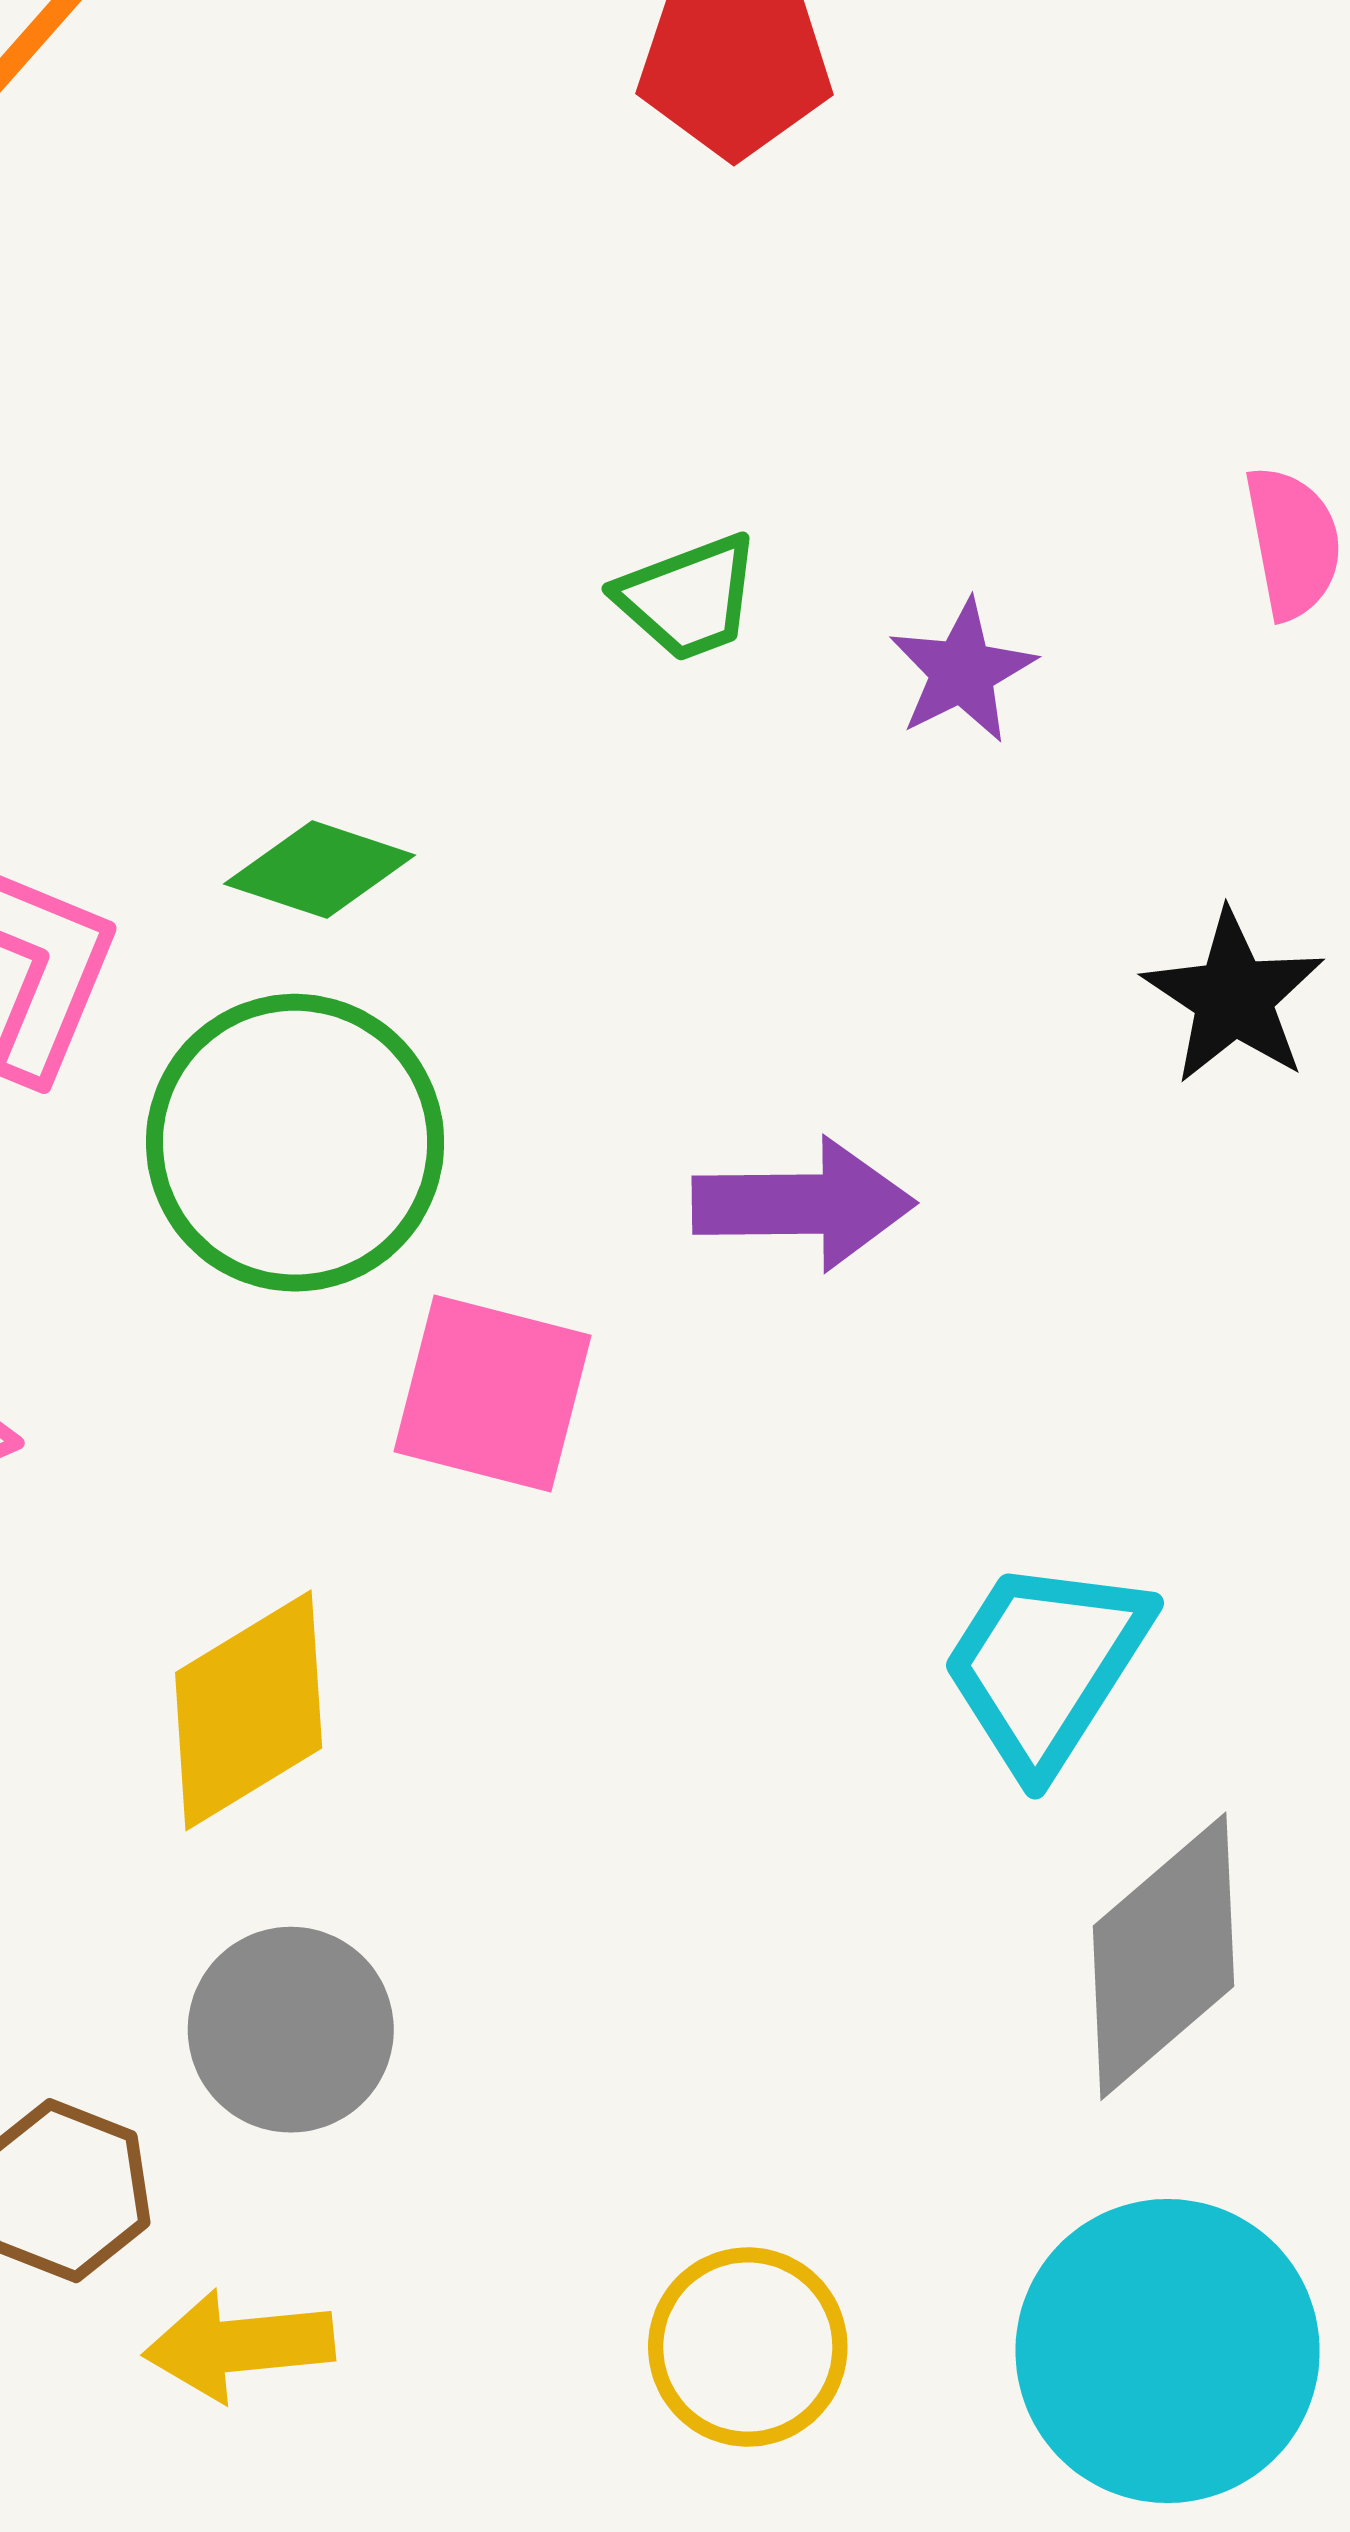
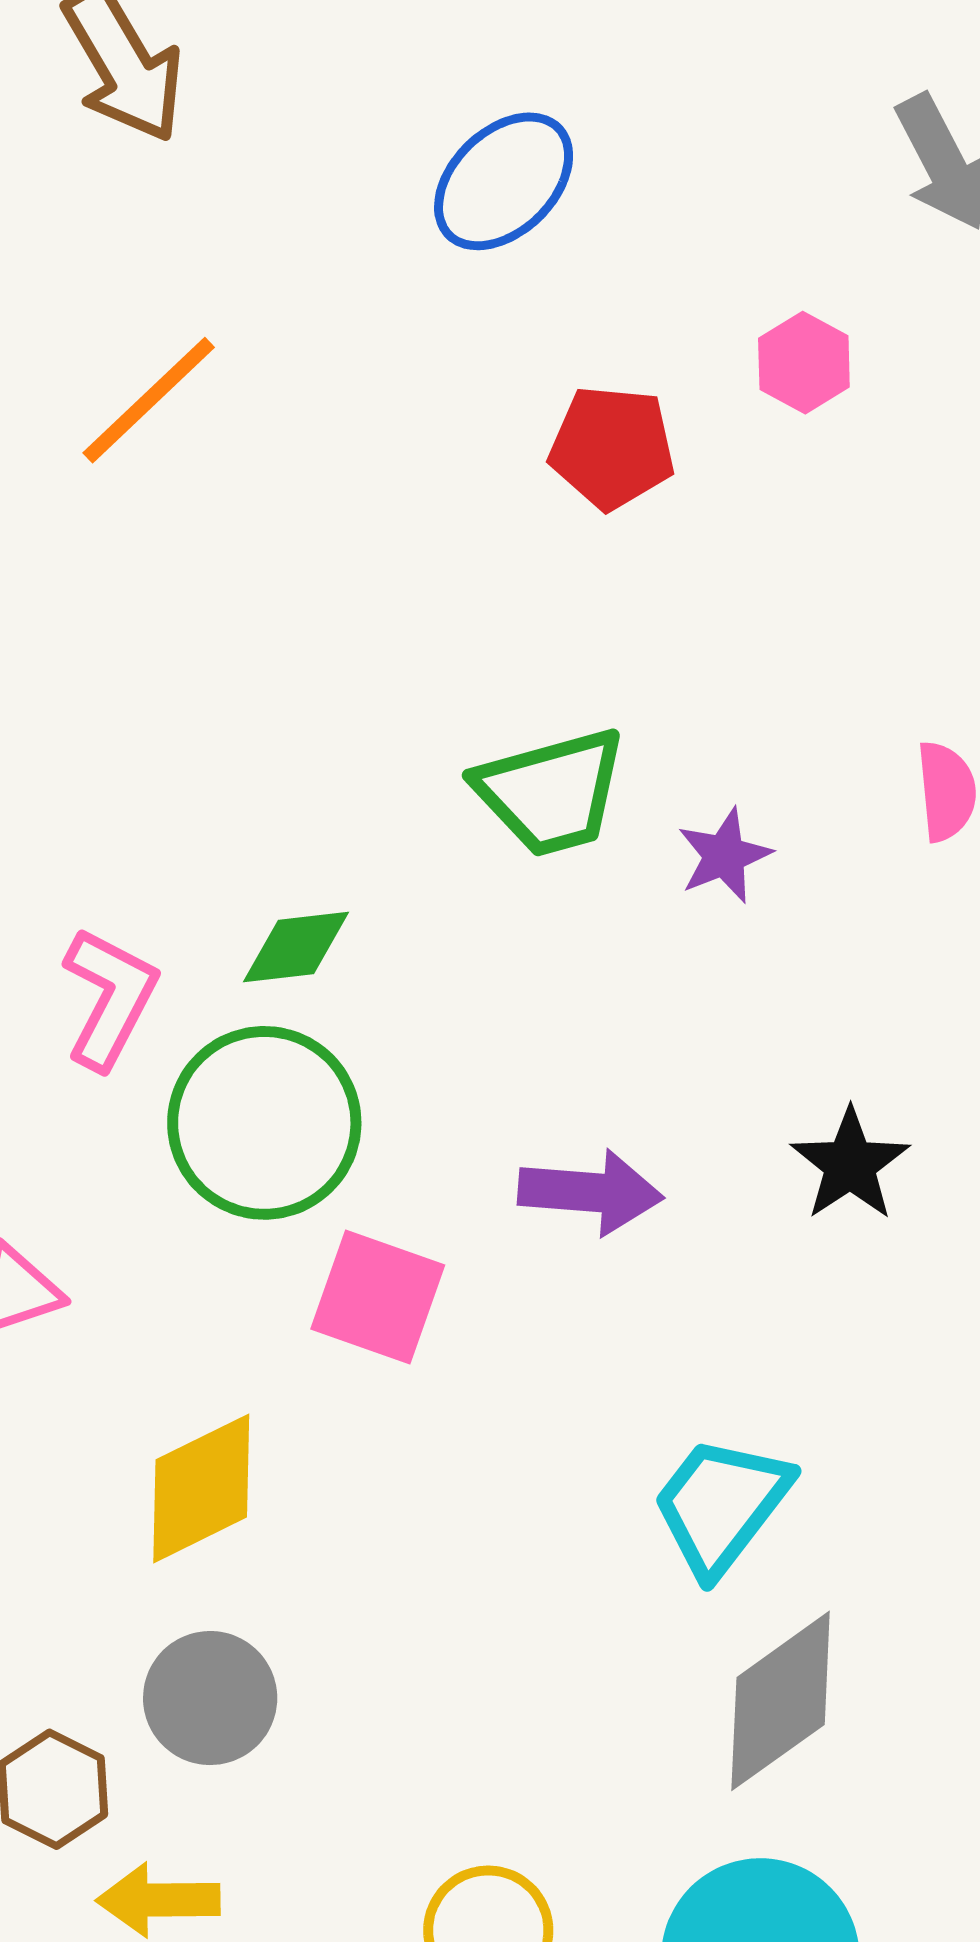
green trapezoid: (688, 598) -> (551, 792), size x1.6
green diamond: (320, 870) -> (296, 947), turned -30
black star: (1234, 997) -> (850, 1164), moved

